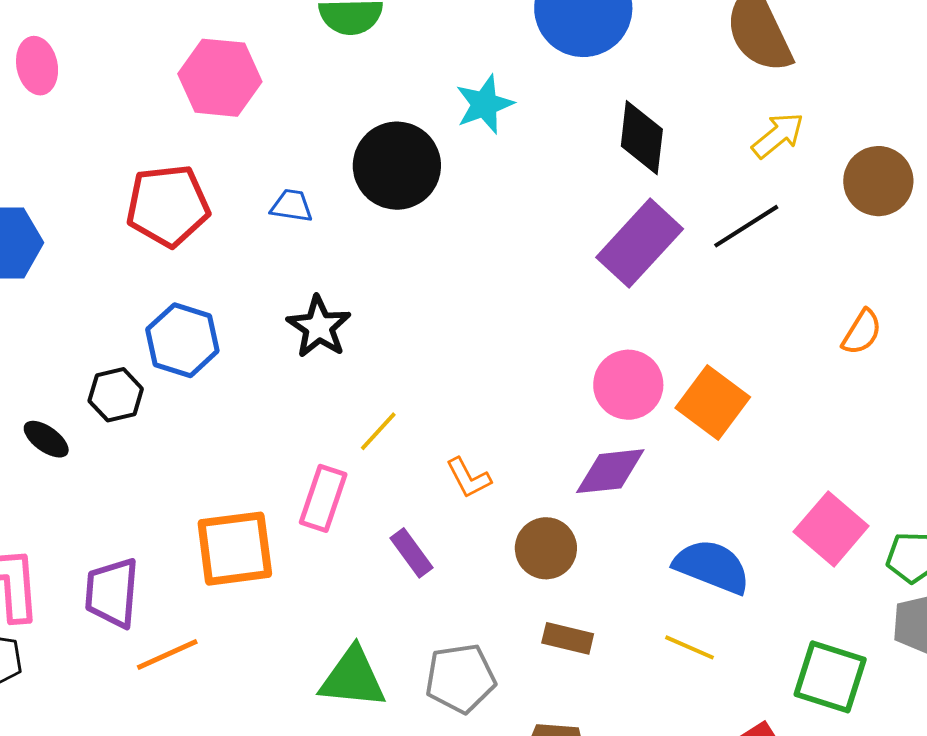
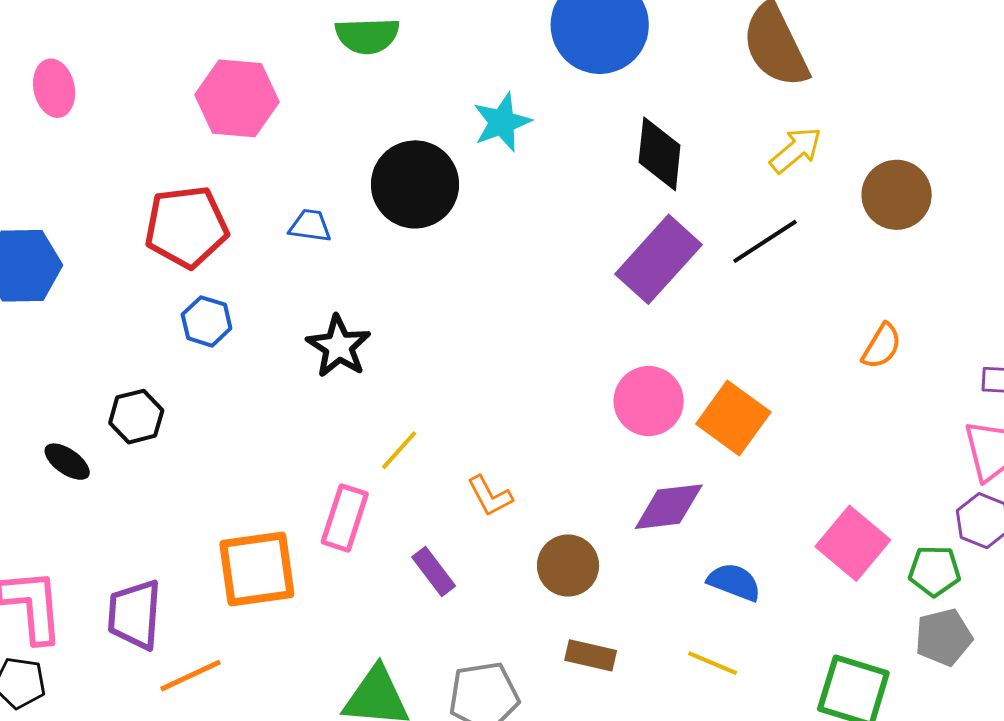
blue hexagon: (182, 340) -> (207, 321), moved, size x0.7
purple diamond: (610, 471) -> (669, 507), moved
blue semicircle: (712, 567) -> (734, 582), size x0.7

